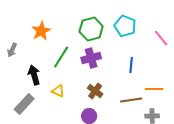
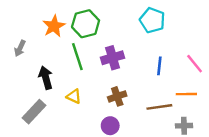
green hexagon: (91, 29) -> (86, 24), moved
pink line: (161, 38) -> (195, 64), moved
green line: (61, 57) -> (77, 57), turned -50
brown cross: (95, 91) -> (117, 96), turned 35

